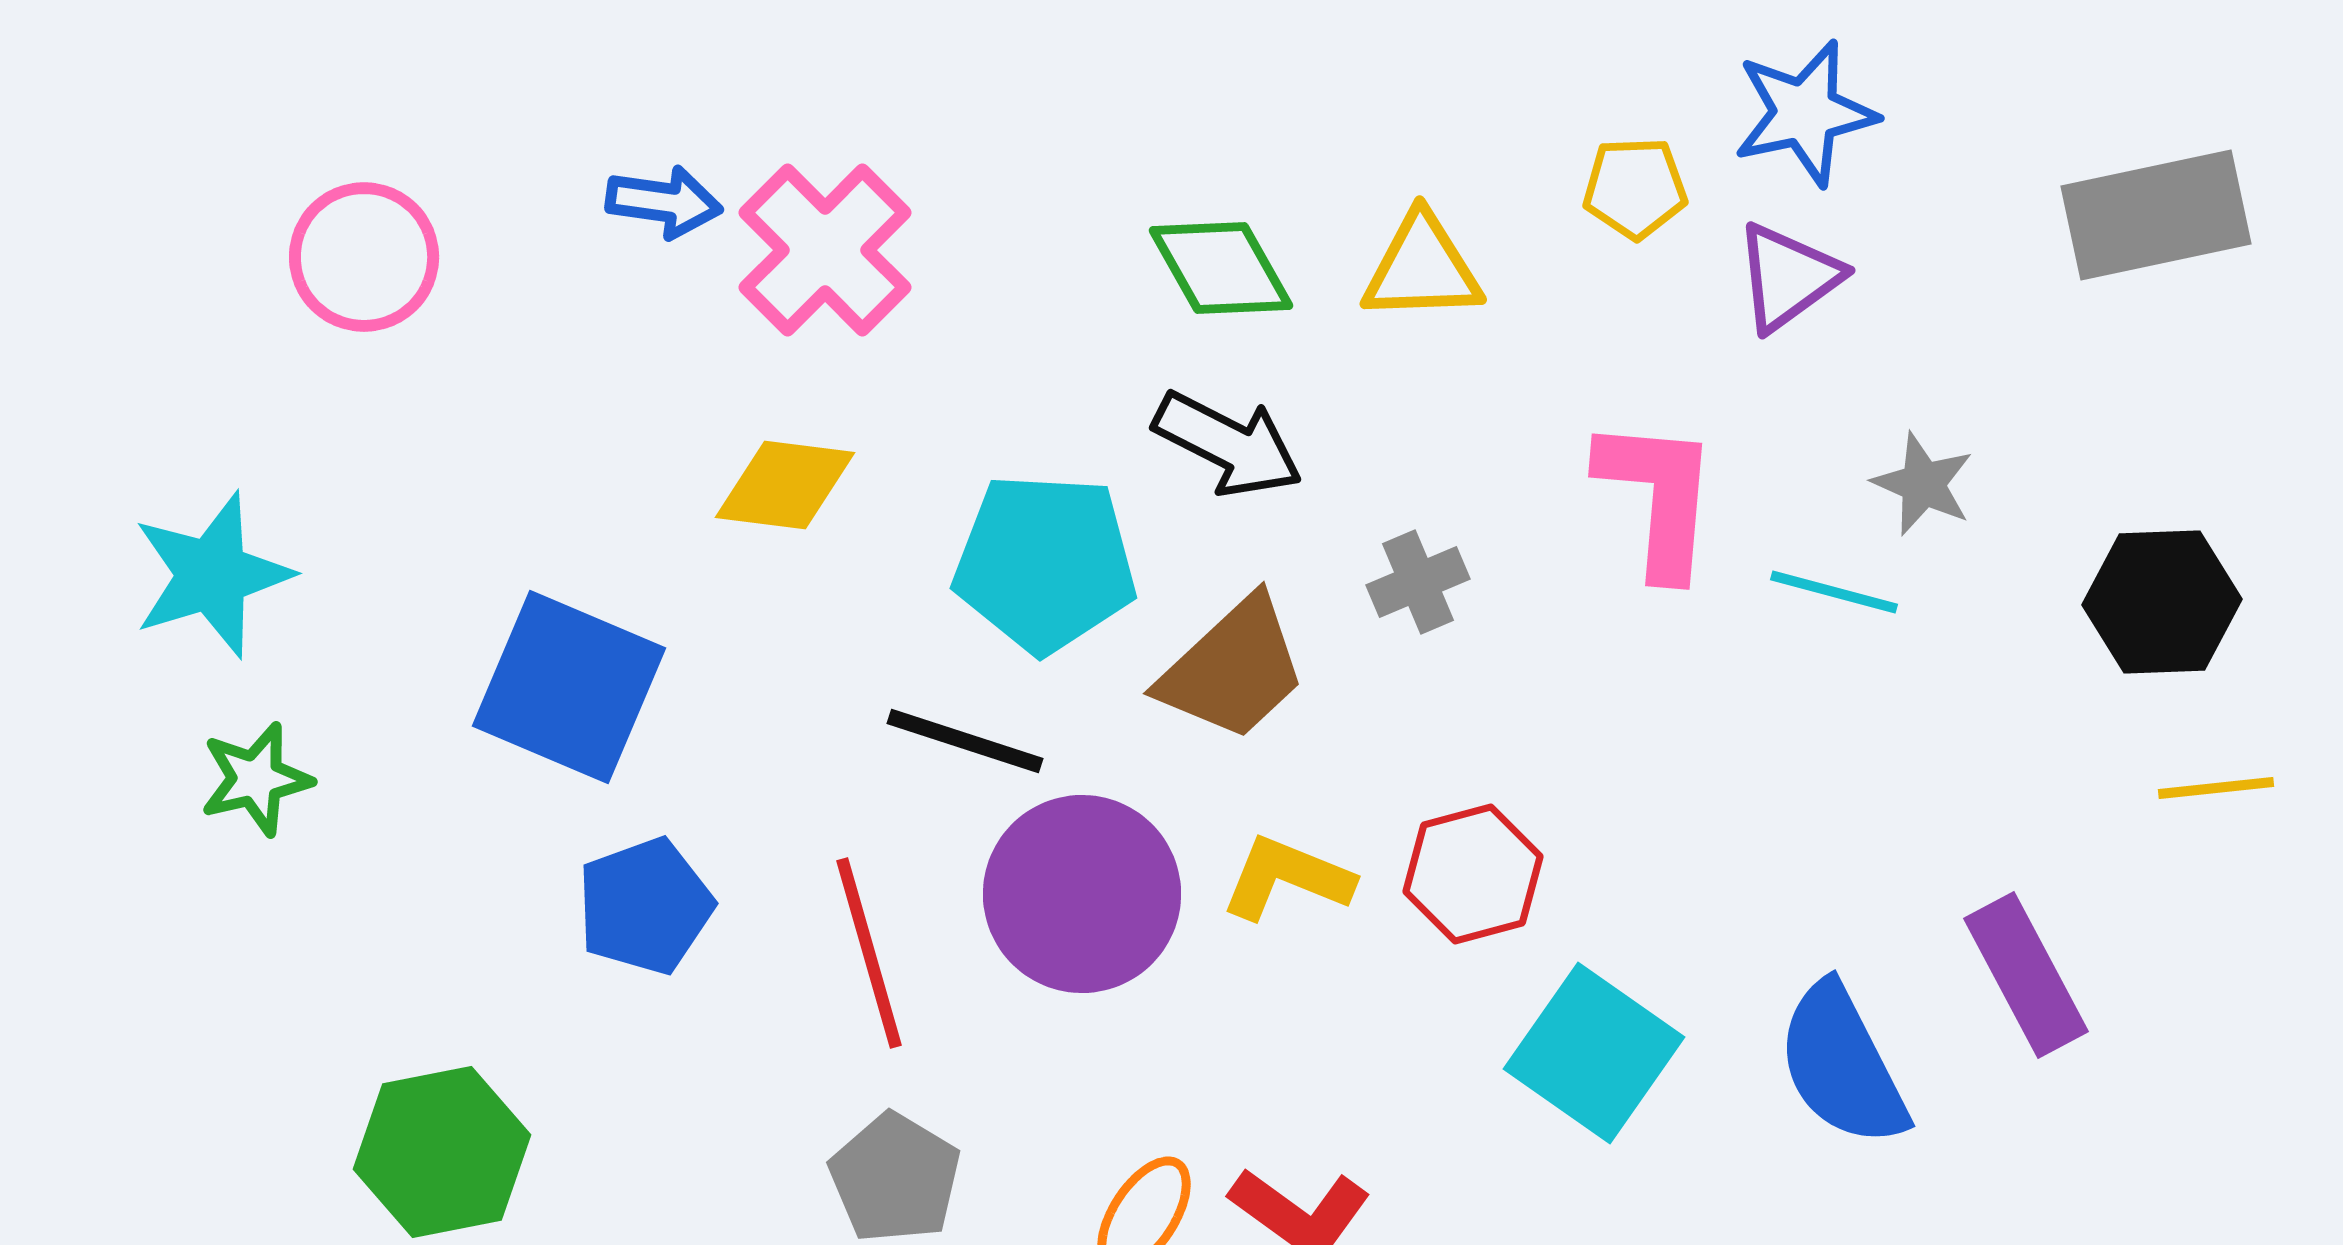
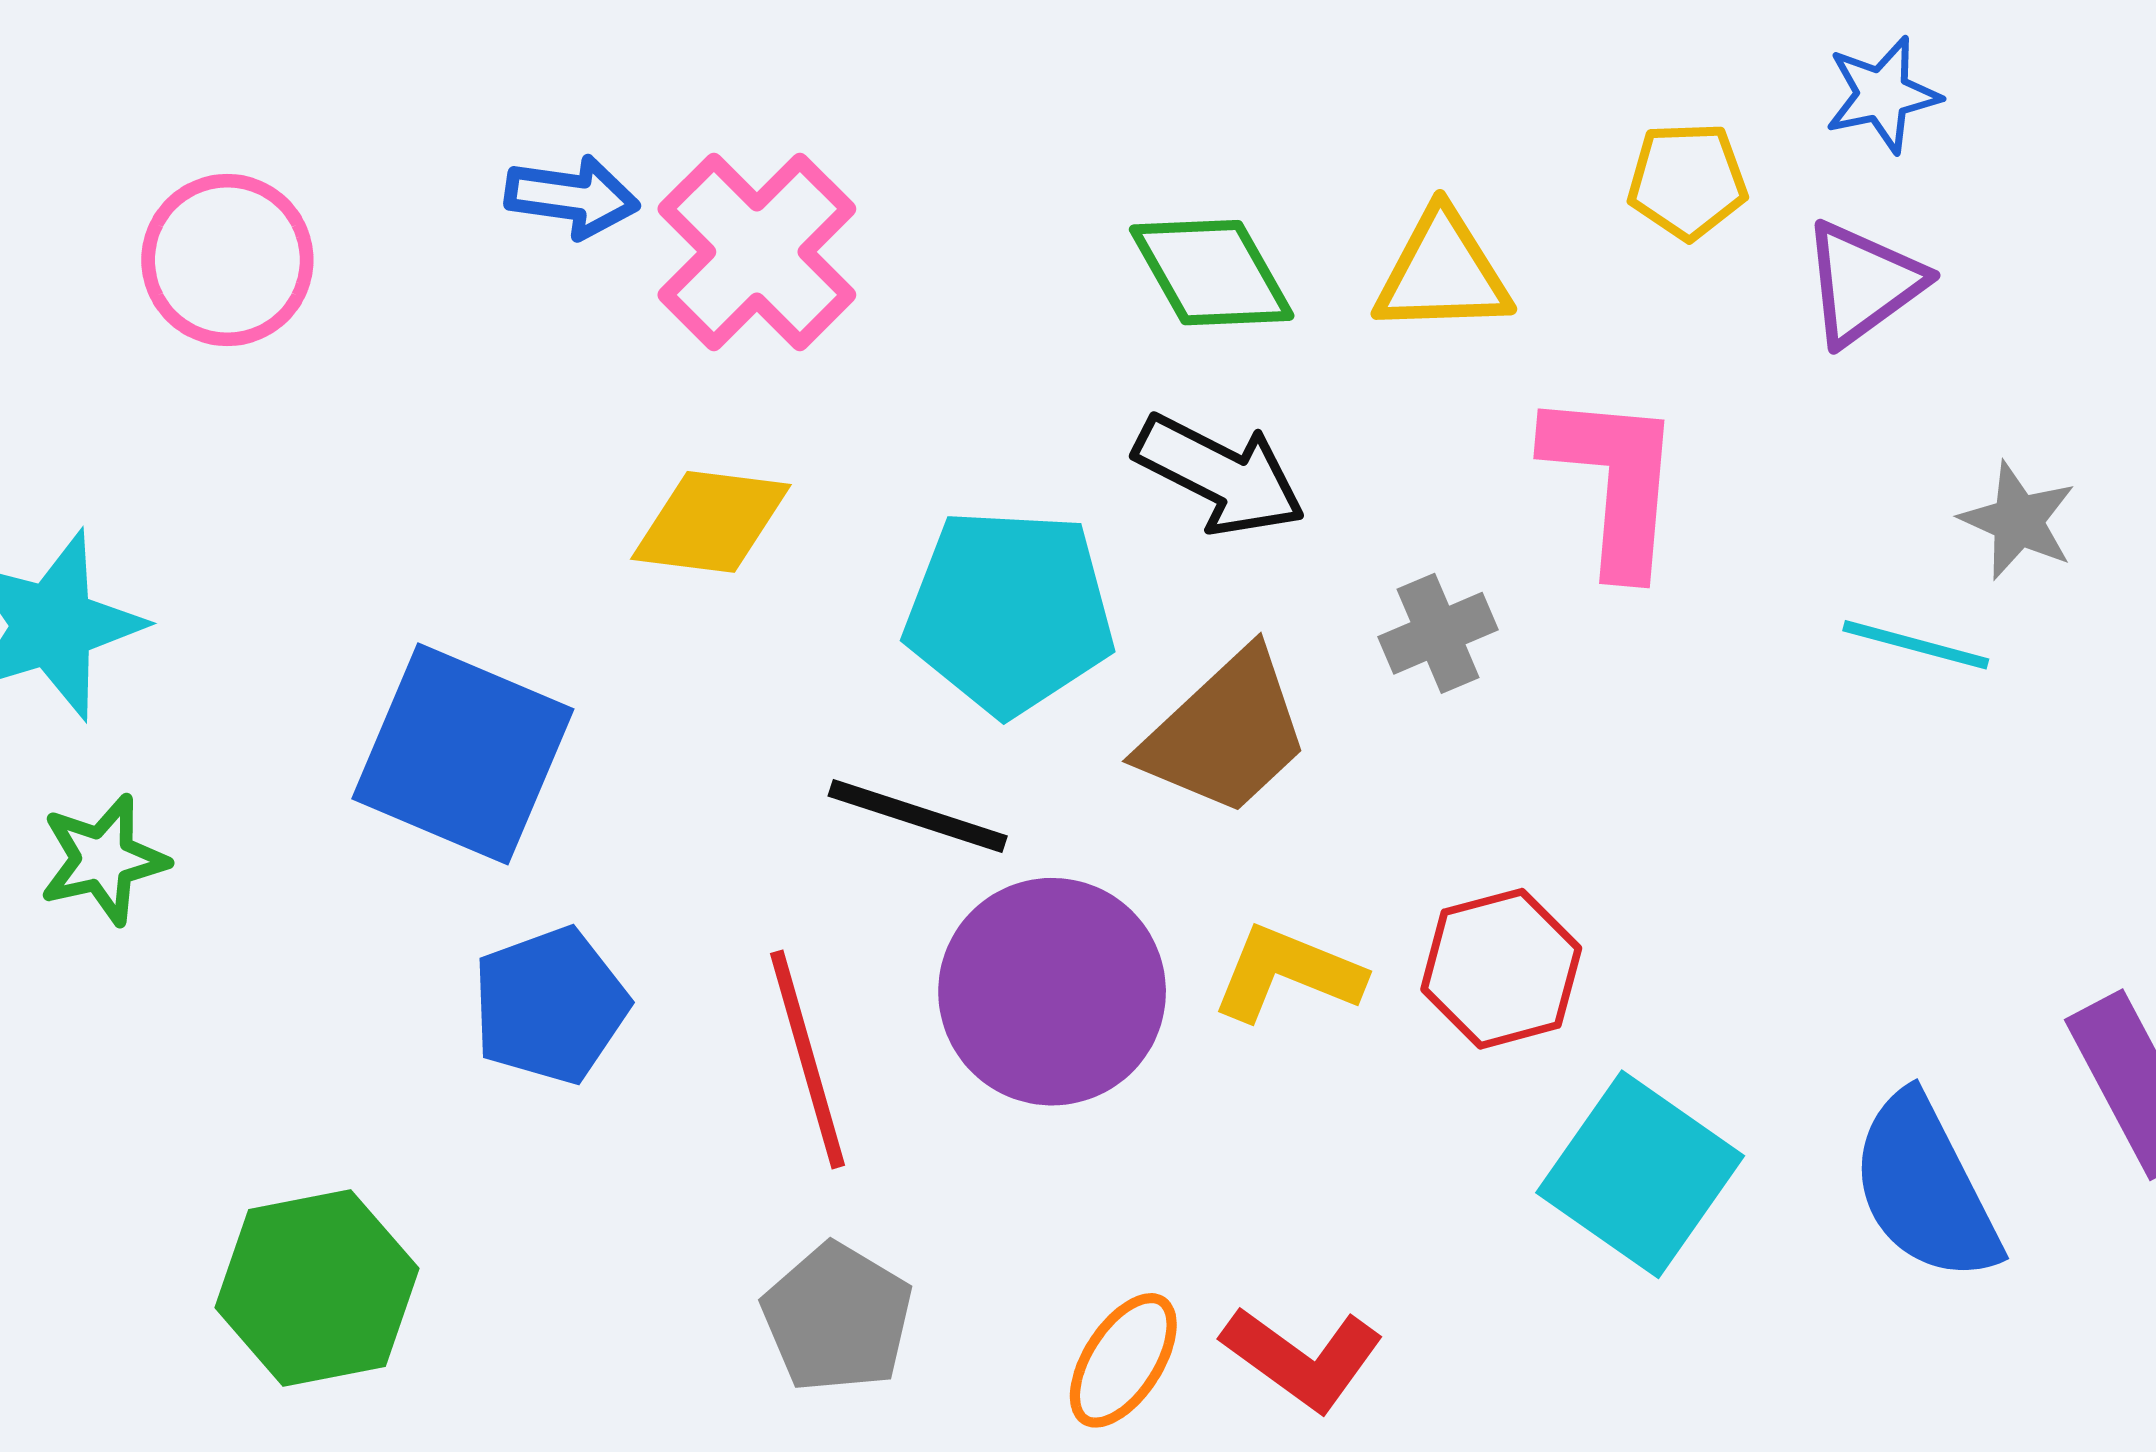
blue star: (1805, 113) -> (1883, 95), size x0.7
pink L-shape: (1658, 497) -> (1614, 482), moved

